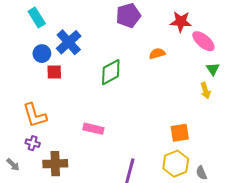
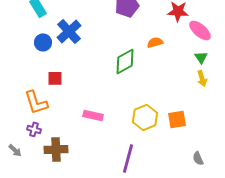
green triangle: (213, 69) -> (201, 57), moved
red square: (54, 72) -> (55, 78), moved
green diamond: (111, 72) -> (125, 61), moved
yellow hexagon: (176, 164) -> (145, 117), moved

